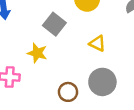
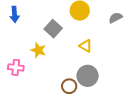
brown circle: (68, 92) -> (69, 86), moved

